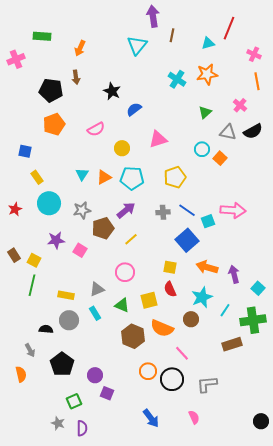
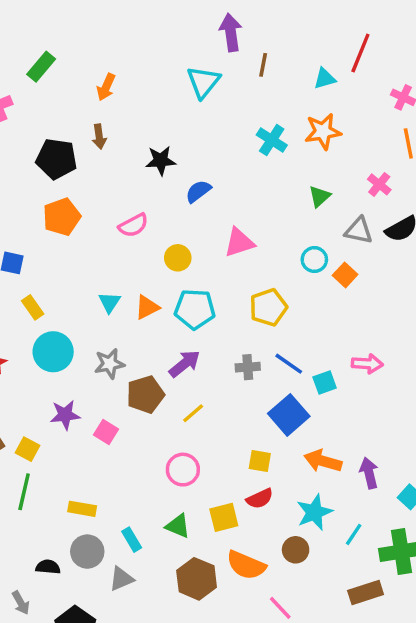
green rectangle: (42, 36) -> (41, 67), turned -54
black star: (112, 91) -> (161, 161), turned -30
pink arrow: (233, 210) -> (367, 364), size x0.7
gray triangle: (97, 289) -> (121, 579), moved
red semicircle: (170, 289) -> (260, 499), turned -91

